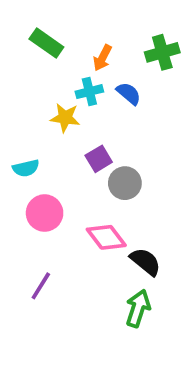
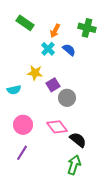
green cross: (162, 52) -> (87, 28), turned 30
cyan cross: (89, 92) -> (48, 49), turned -32
yellow star: (65, 118) -> (35, 73), moved
pink circle: (45, 213) -> (23, 125), moved

